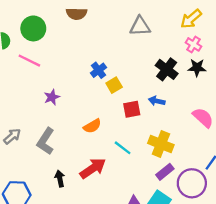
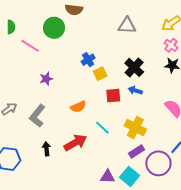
green circle: (33, 28) -> (54, 28), moved
black cross: (167, 69) -> (134, 67), moved

